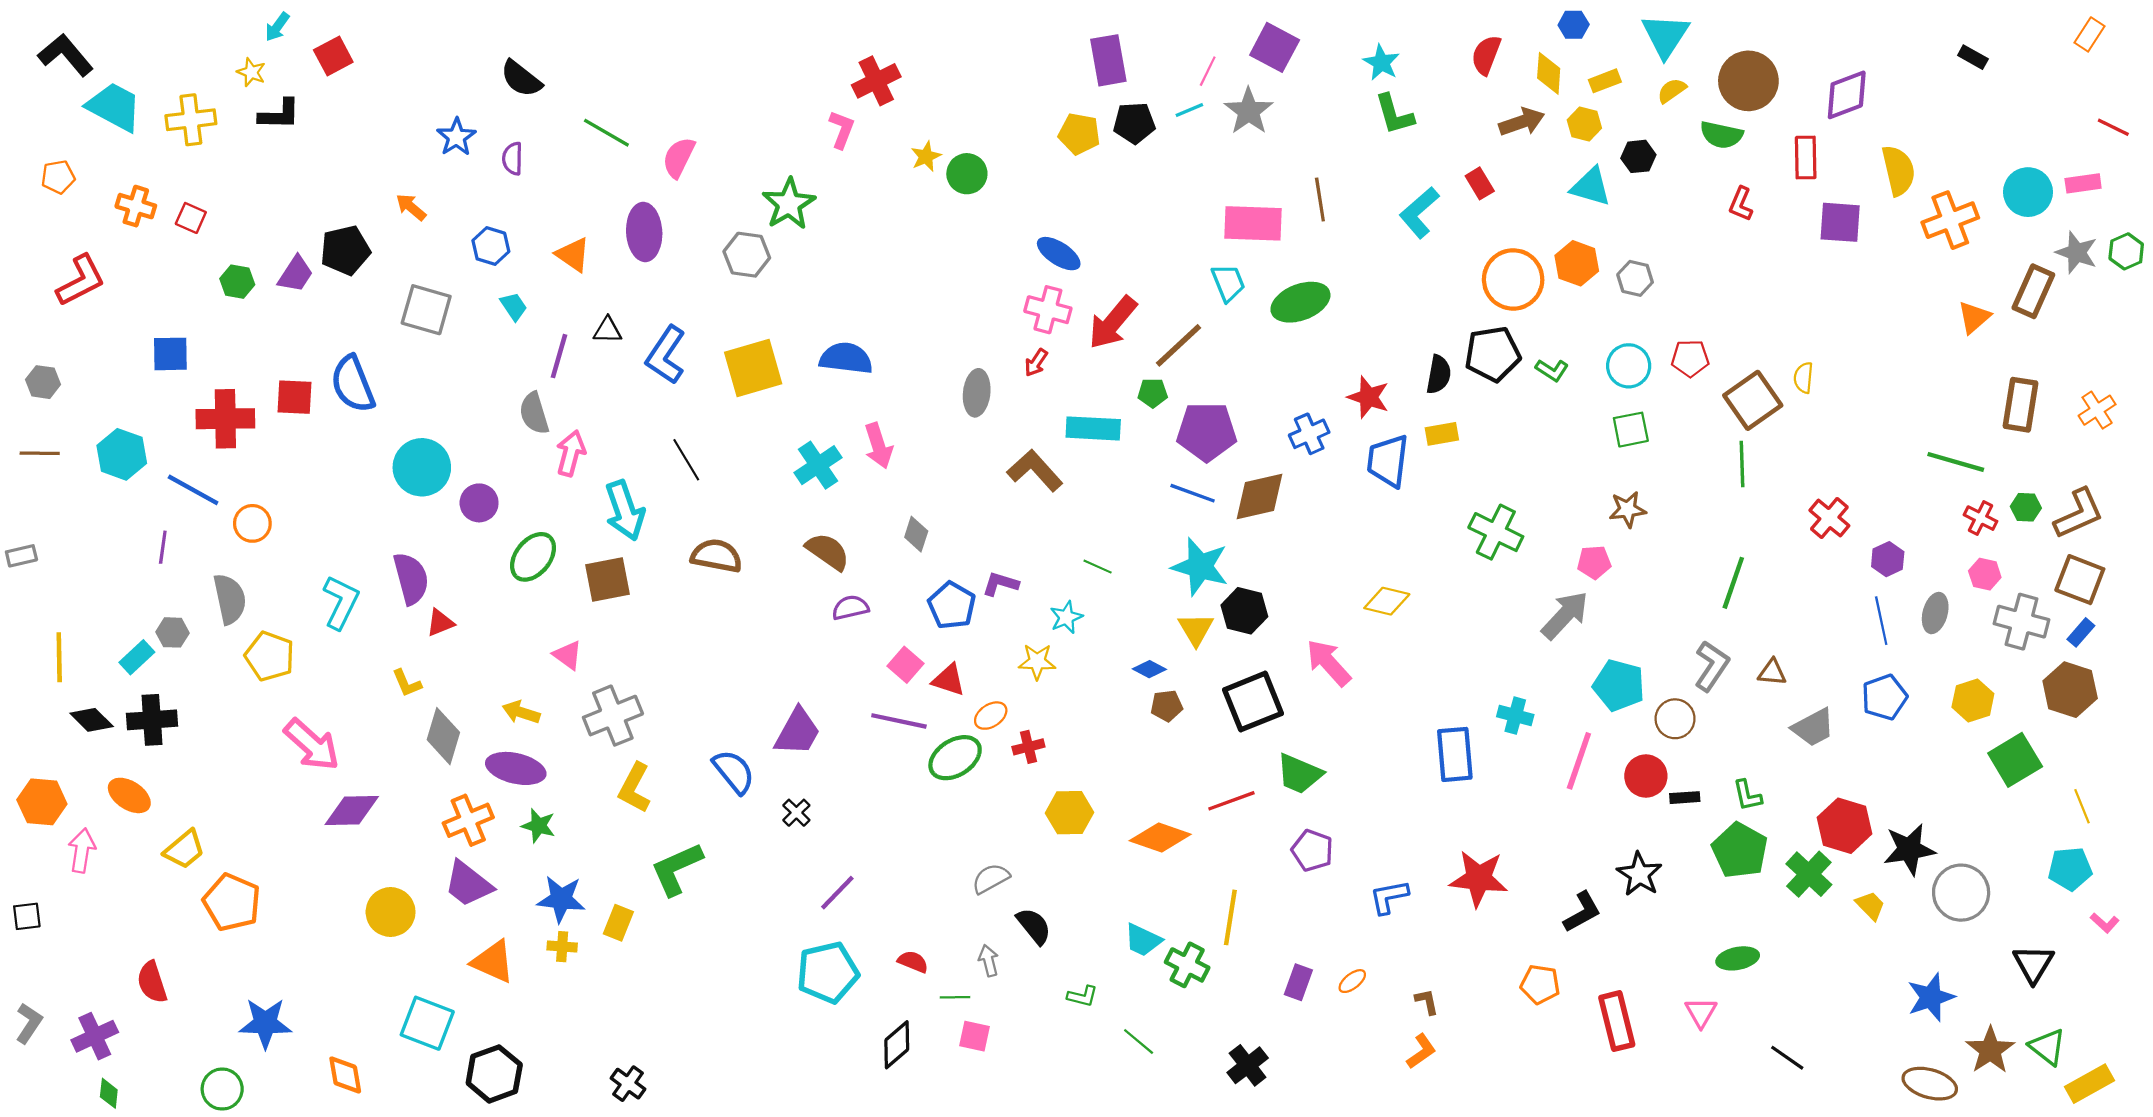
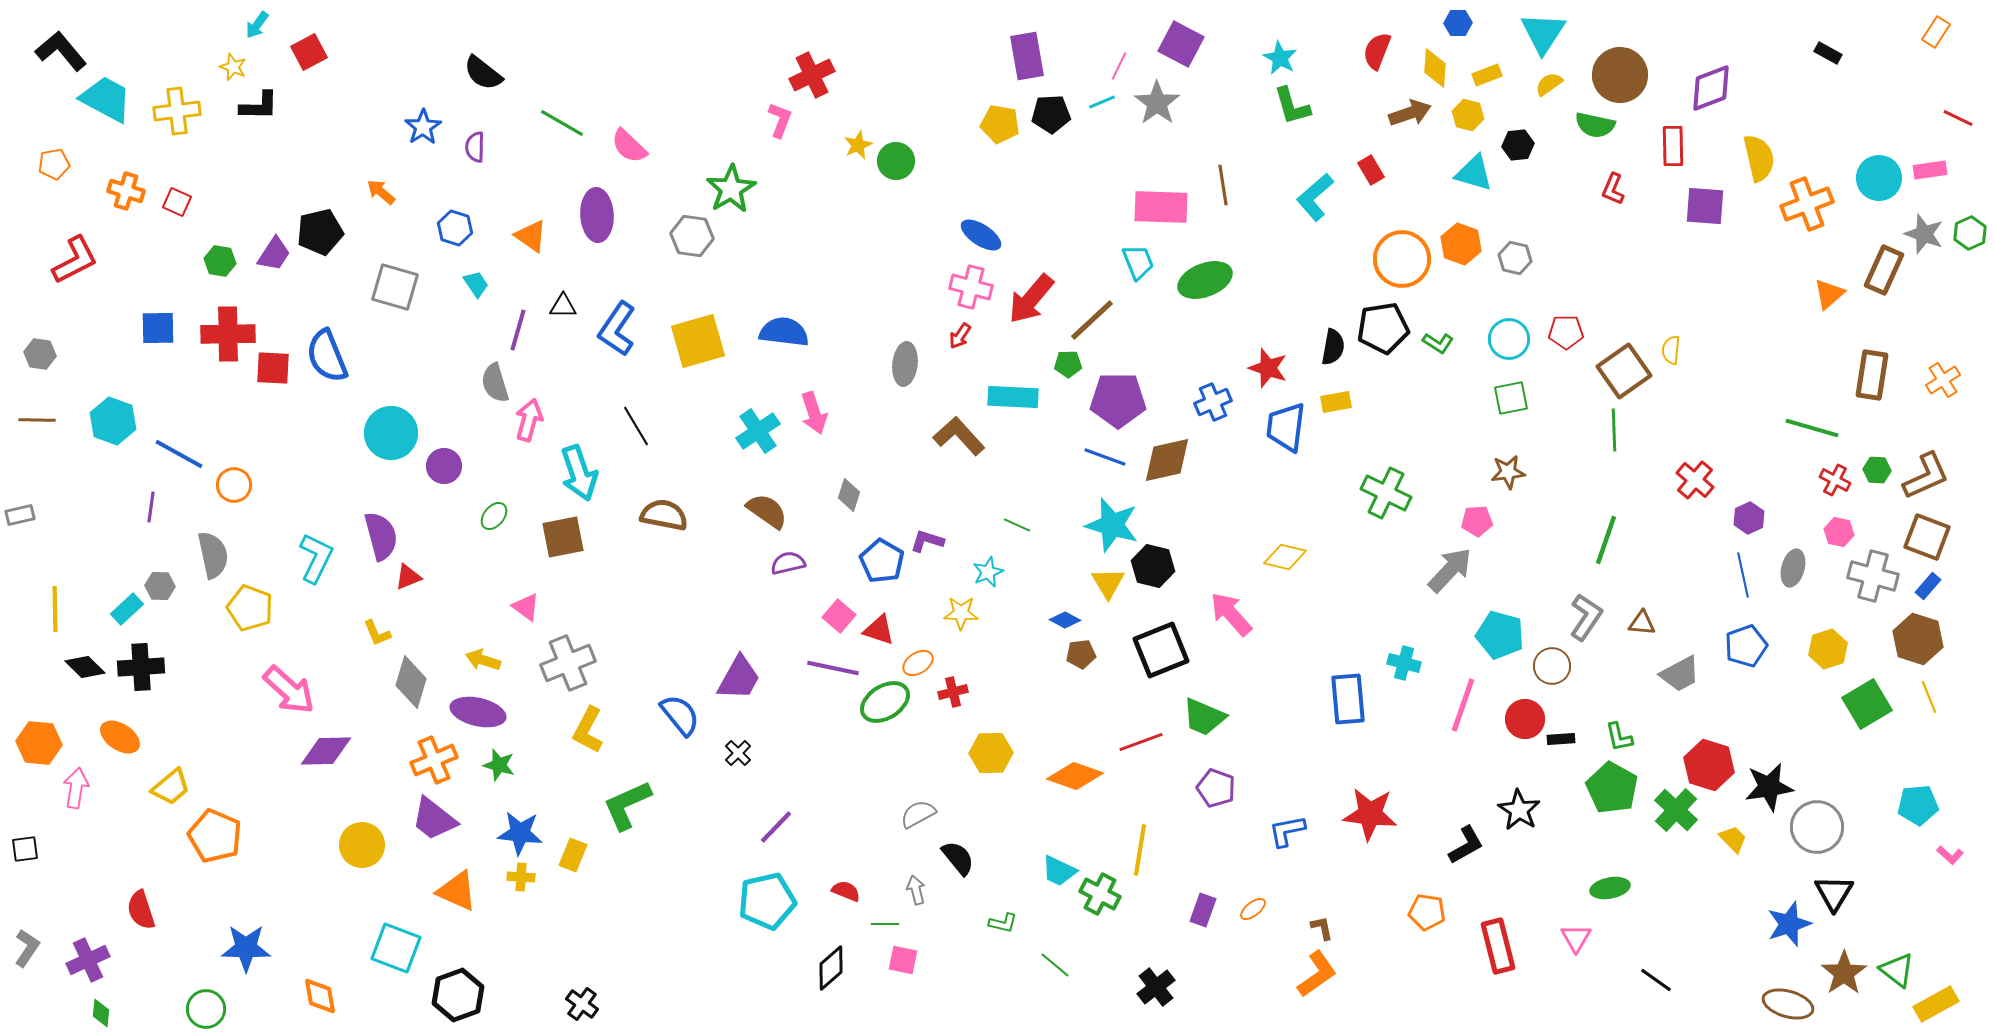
pink semicircle: (679, 158) -> (629, 146), turned -72
red cross: (225, 419) -> (228, 334), moved
green ellipse: (533, 557) -> (494, 516), size x0.6
yellow line: (2082, 806) -> (1929, 697), moved
black triangle: (2033, 964) -> (1834, 893), moved
orange L-shape: (1421, 1051) -> (1317, 974), size x1.4

